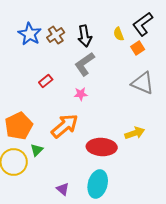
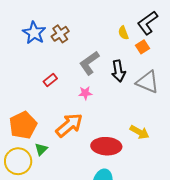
black arrow: (85, 36) -> (118, 71), moved
yellow arrow: (135, 133) -> (139, 132), turned 48

